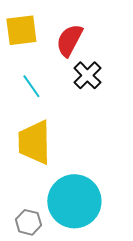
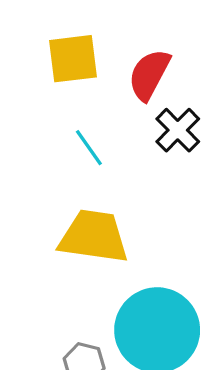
yellow trapezoid: (34, 142) -> (94, 236), turned 99

